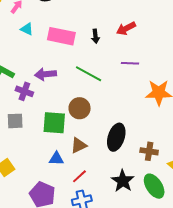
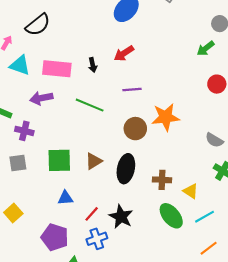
cyan triangle: (27, 29) -> (20, 65), size x1.5
purple arrow: (45, 74) -> (41, 98), moved
brown circle: (80, 108) -> (135, 129), moved
brown triangle: (79, 145) -> (94, 161), moved
black star: (123, 181) -> (121, 217), moved

